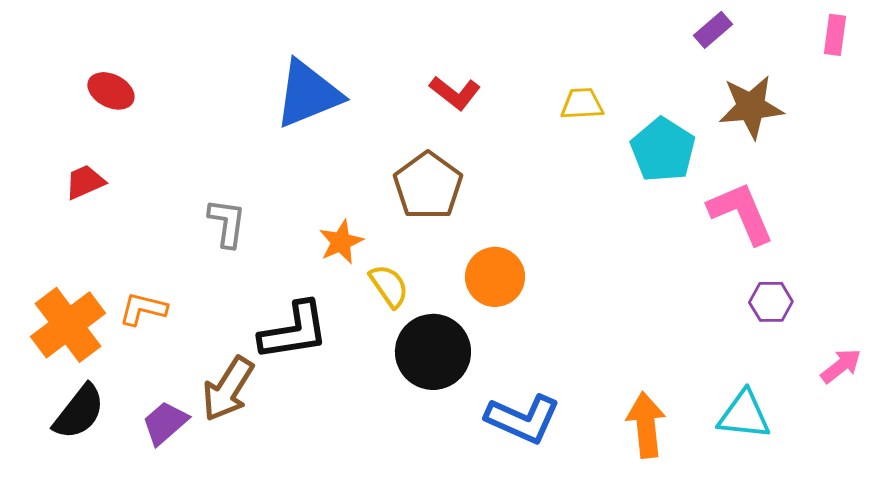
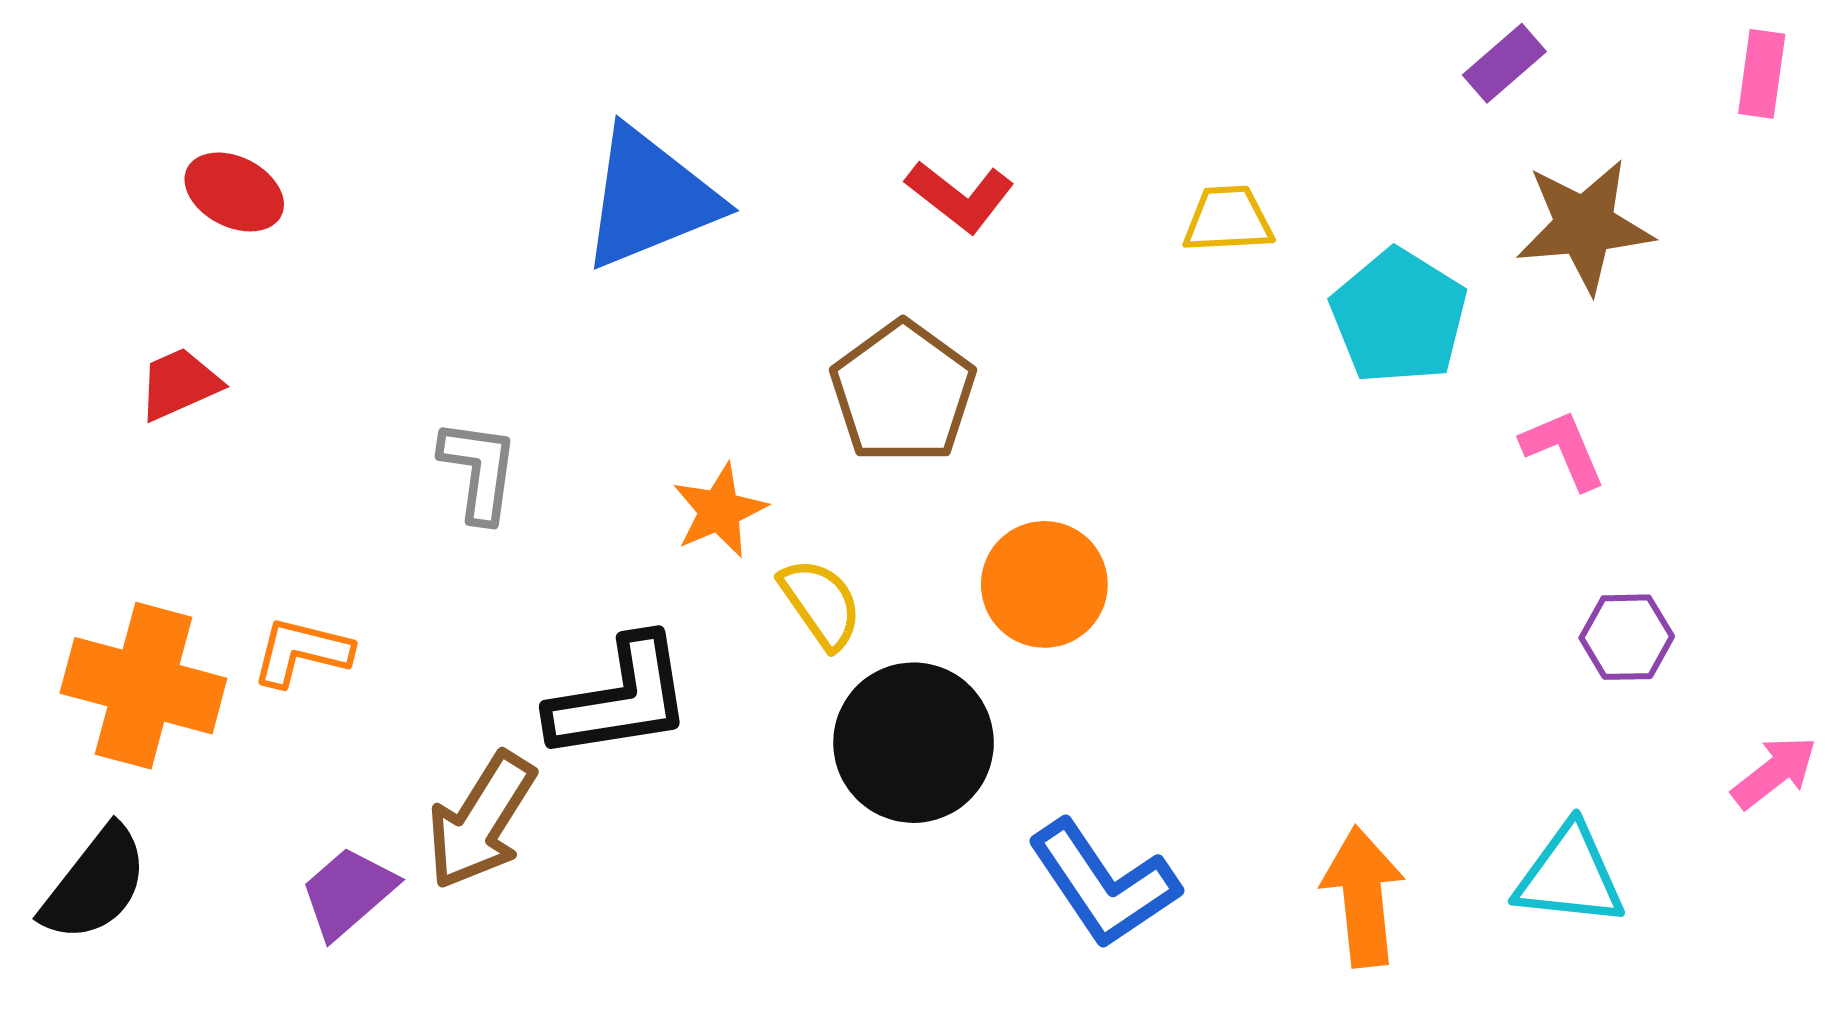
pink L-shape: (741, 213) -> (1563, 449), size x0.6
orange cross: (68, 325) -> (143, 686), turned -38
black semicircle: (79, 412) -> (95, 884), moved
blue L-shape: (523, 419) -> (1103, 884), turned 32

